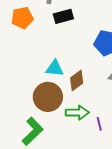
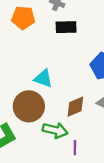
brown diamond: (77, 80) -> (75, 107), moved

